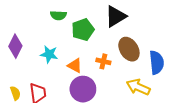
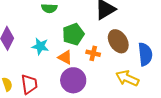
green pentagon: (83, 30) -> (73, 34), moved

